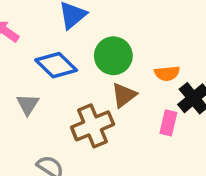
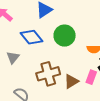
brown triangle: (124, 95) -> (71, 81), moved

